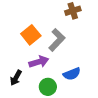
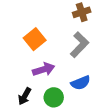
gray L-shape: (57, 40) -> (79, 45), moved
black arrow: (16, 78) -> (25, 96), moved

